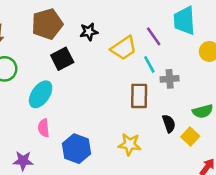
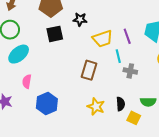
cyan ellipse: (41, 94) -> (19, 54), moved
brown rectangle: (139, 96) -> (89, 70), moved
yellow square: (190, 136) -> (134, 118), turned -32
yellow star: (130, 144) -> (96, 106), moved

